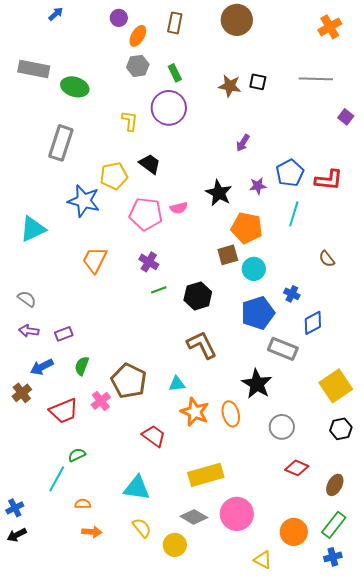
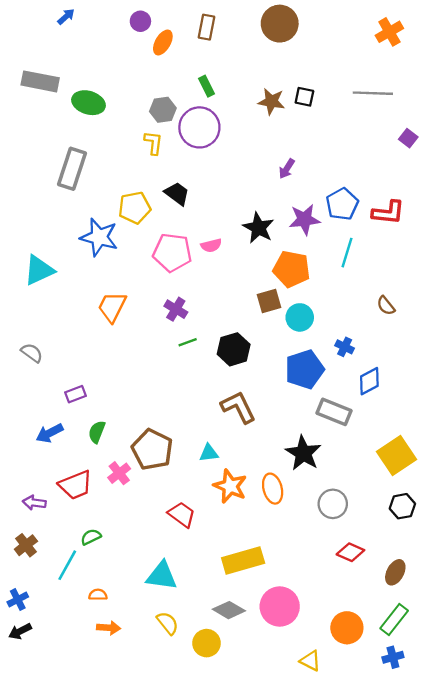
gray hexagon: (138, 66) -> (163, 110), moved
purple star: (258, 186) -> (304, 219), size x1.5
purple arrow: (29, 331) -> (34, 503), moved
brown cross: (22, 393) -> (26, 545), moved

